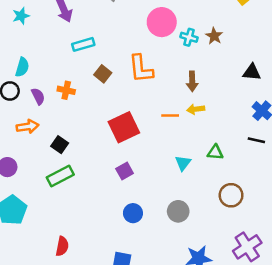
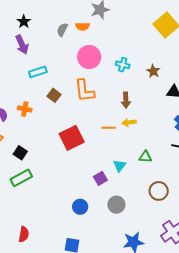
pink circle: (162, 22) -> (89, 57), moved
brown star: (214, 36) -> (153, 71), moved
purple square: (125, 171) -> (100, 178), moved

